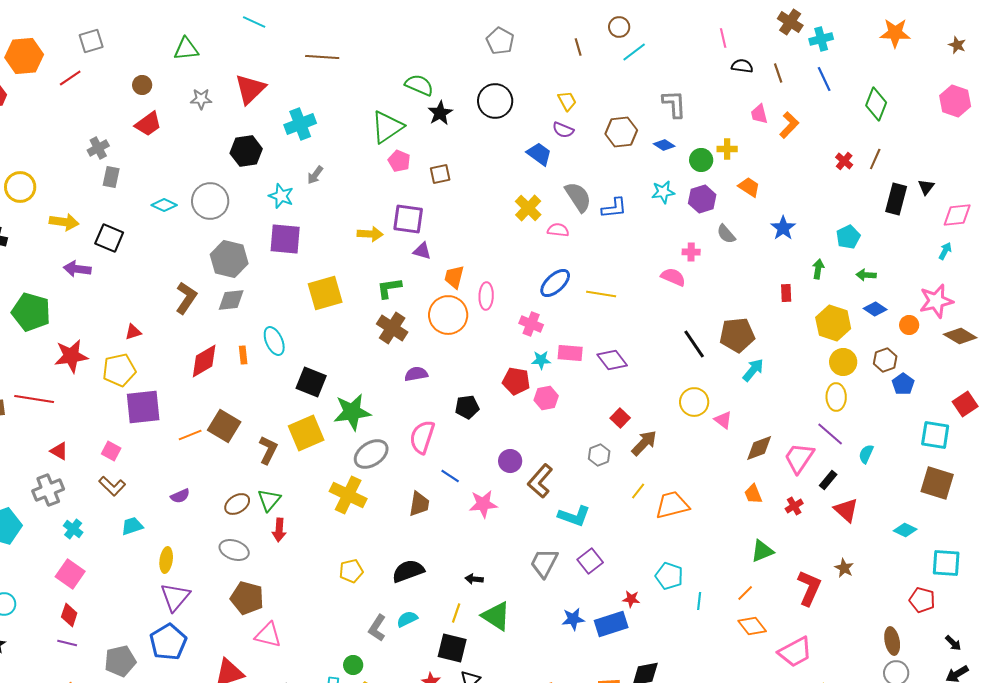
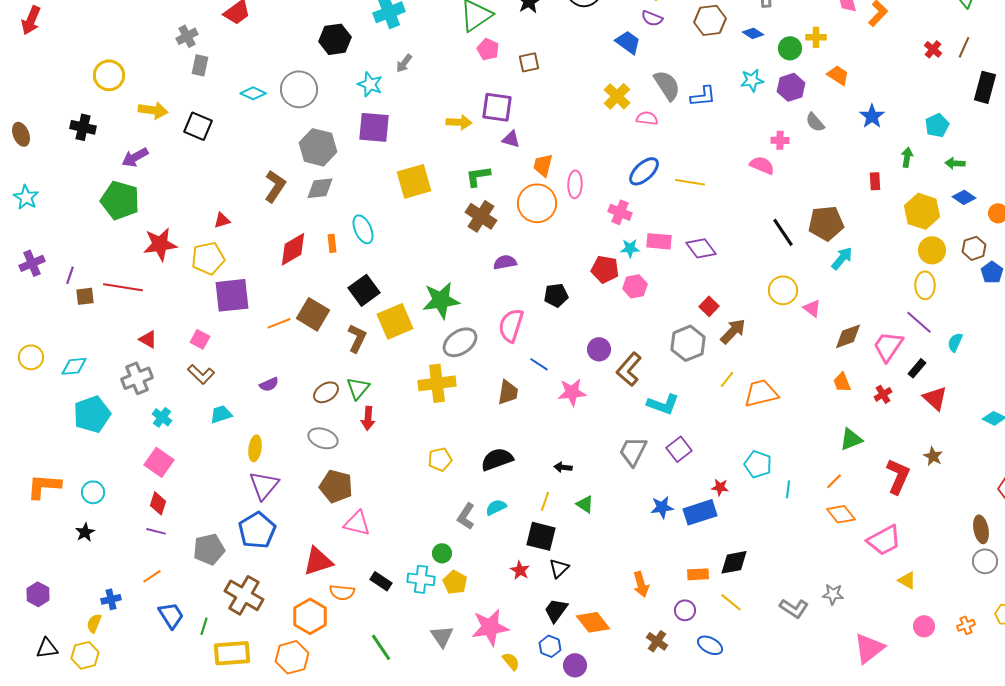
purple arrow: (77, 269) -> (135, 157), moved, turned -36
black square: (311, 382) -> (364, 290), moved, turned 32
gray hexagon: (599, 455) -> (688, 343), size x1.6
yellow cross: (348, 495) -> (437, 383), turned -33
green triangle: (496, 616) -> (585, 504), size x0.6

